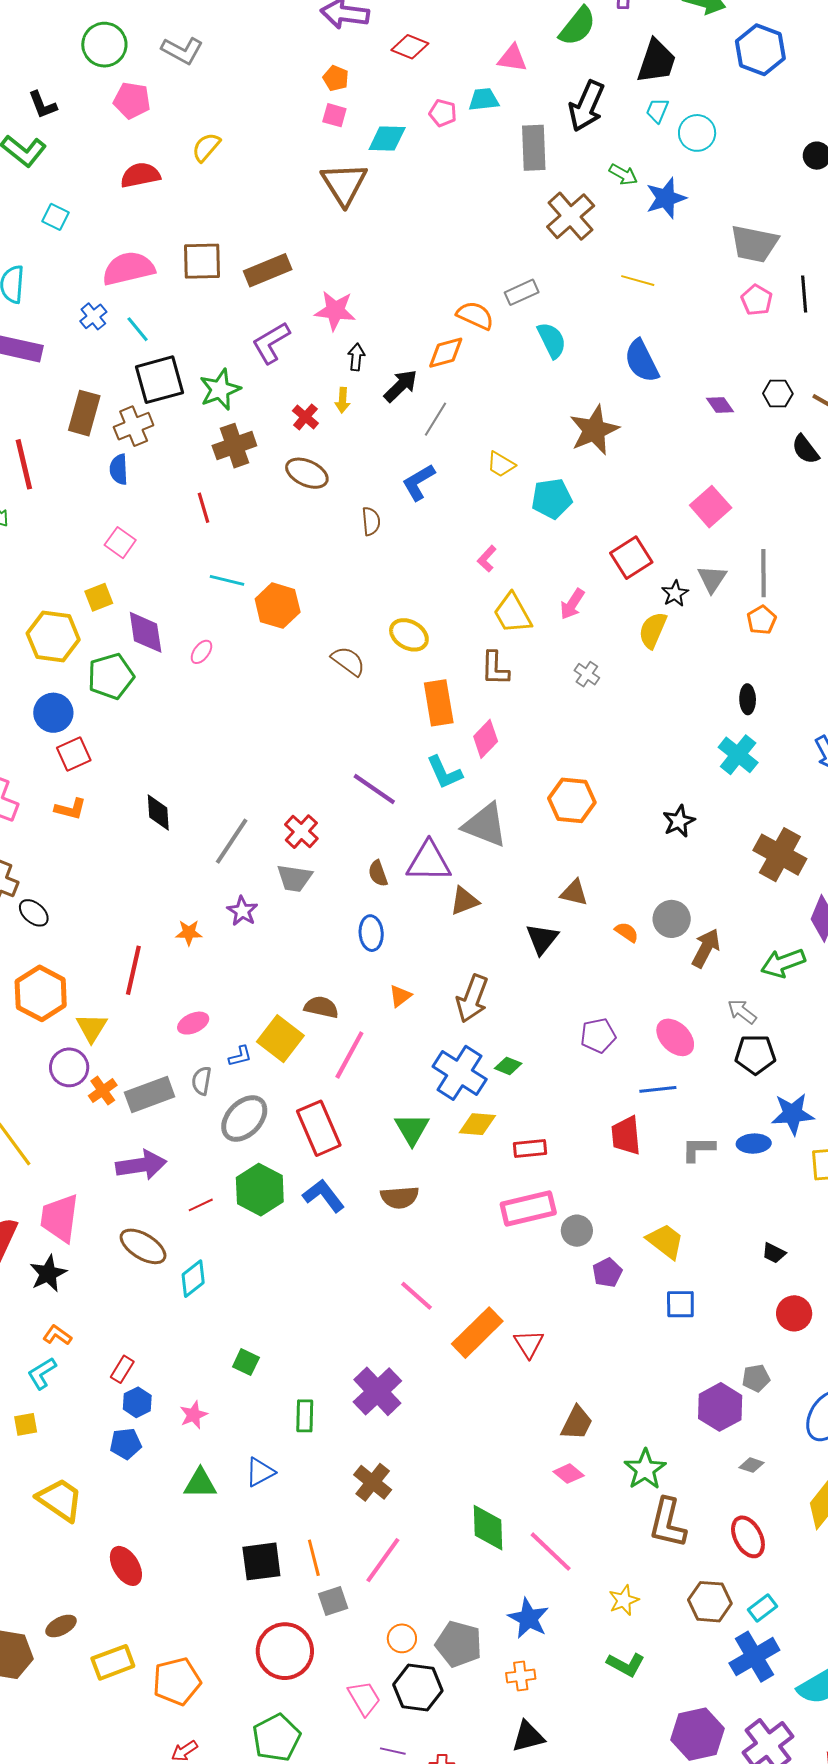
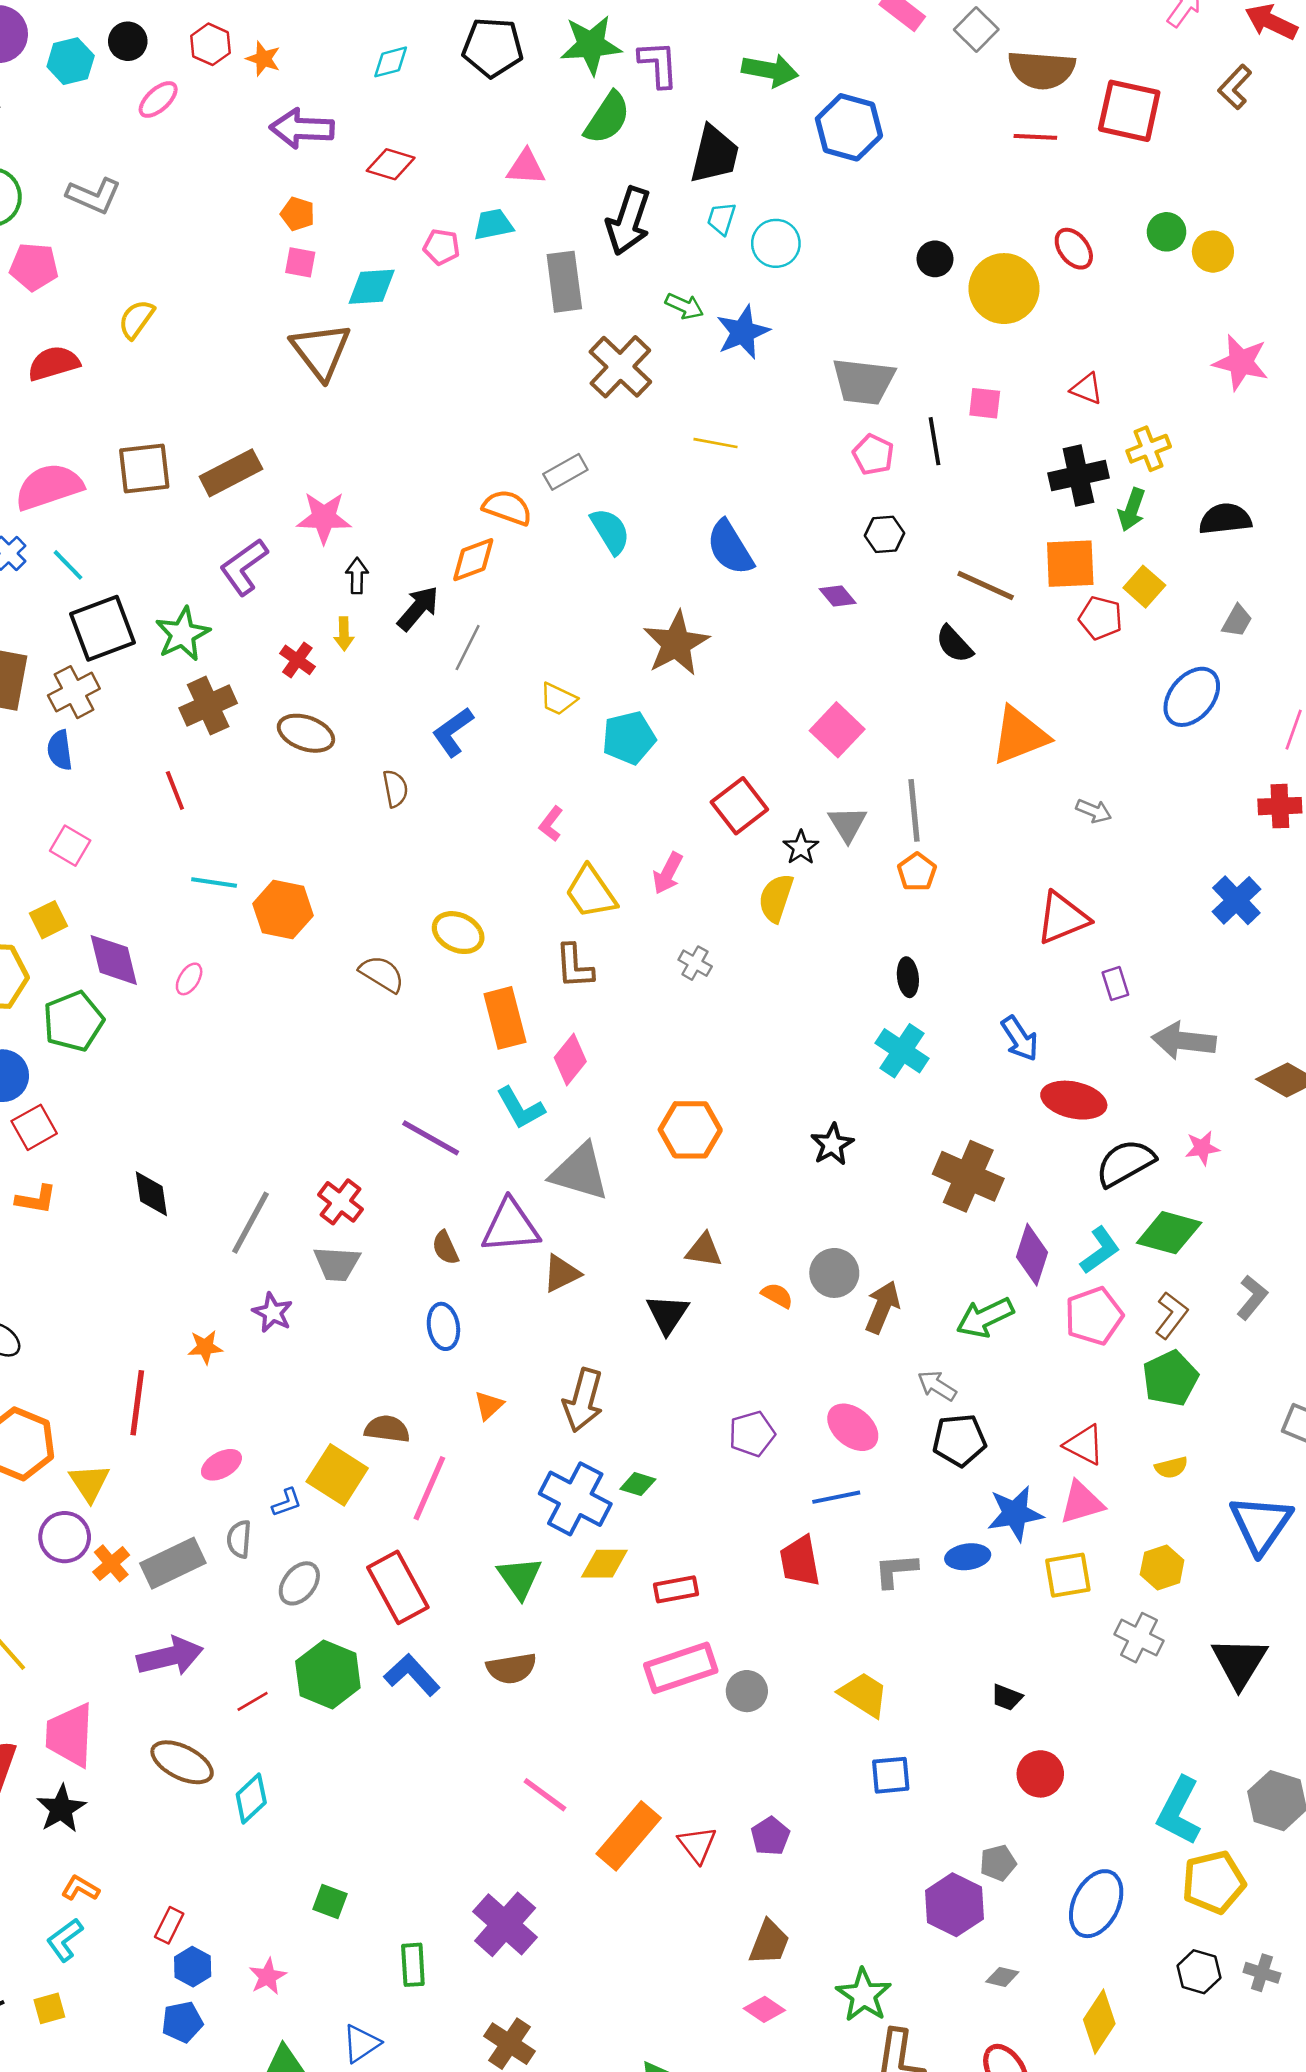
black hexagon: (778, 394) -> (884, 534), moved
gray ellipse: (244, 1118) -> (299, 1583), size x0.7
purple pentagon: (607, 1273) -> (770, 1836), moved

